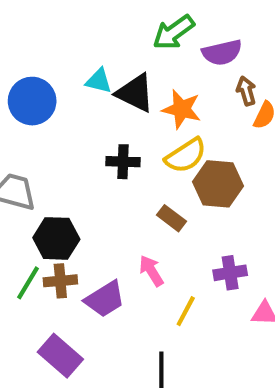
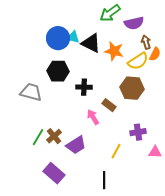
blue circle: (32, 101) -> (58, 38), moved
yellow semicircle: (186, 156) -> (138, 61), moved
black cross: (123, 162) -> (84, 87), moved
black hexagon: (56, 238) -> (58, 71), moved
pink arrow: (151, 271) -> (93, 117), moved
brown cross: (60, 281) -> (54, 136), turned -35

